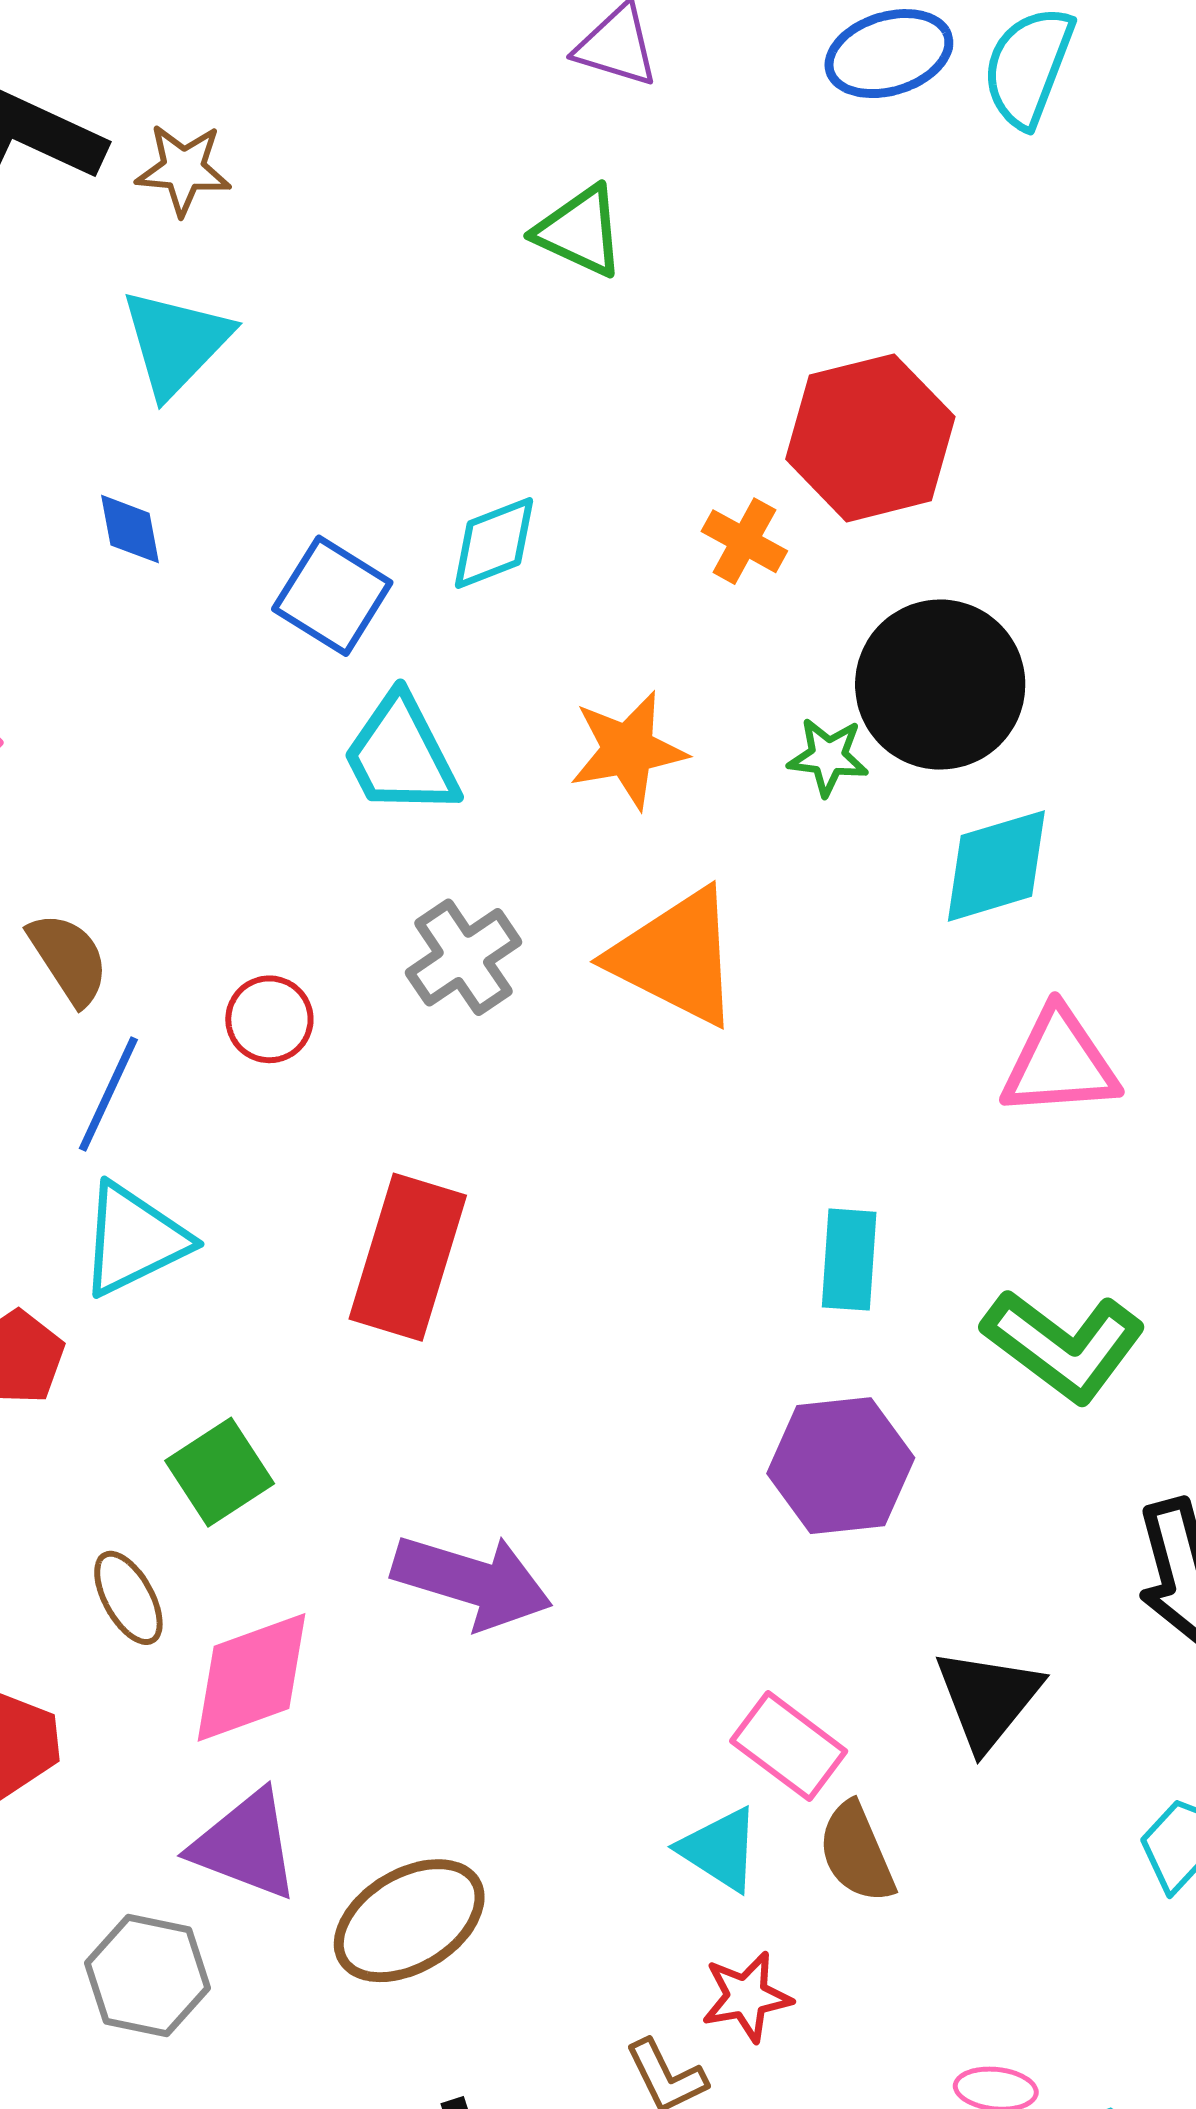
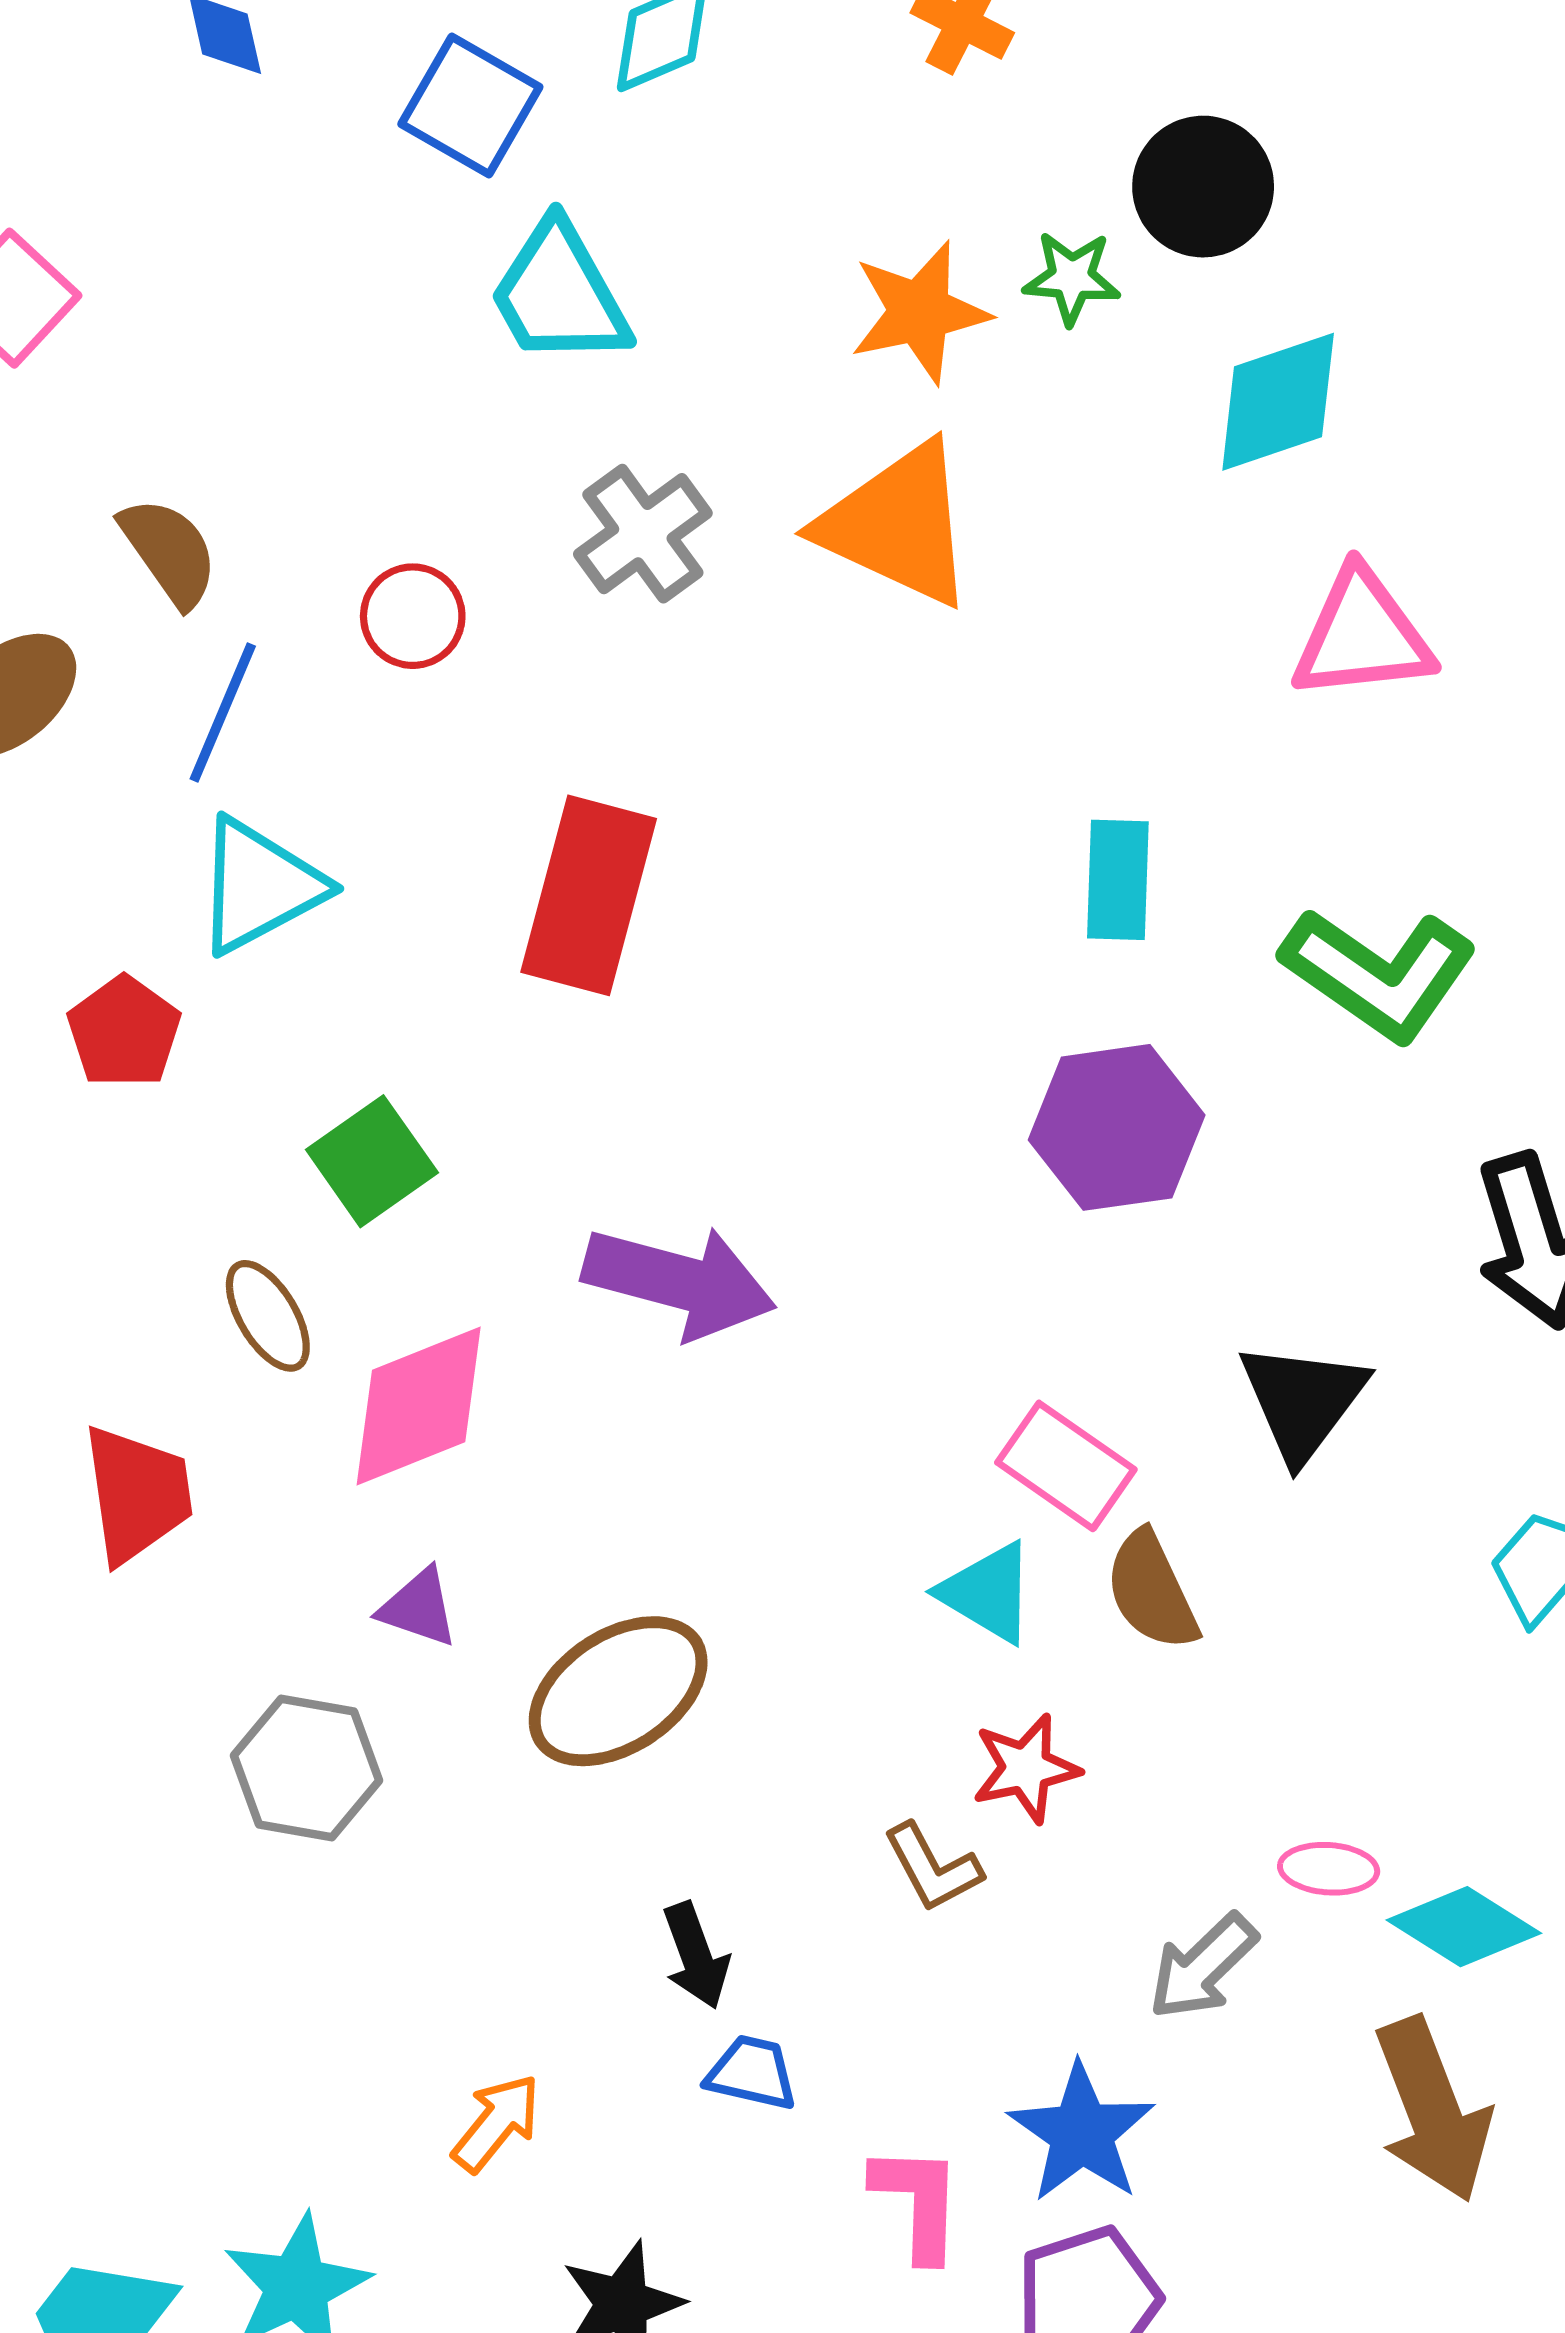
black circle: (940, 685) -> (1203, 187), size x0.7
orange star: (628, 750) -> (920, 312), moved
purple triangle: (245, 1845) -> (418, 1608), size x0.6

